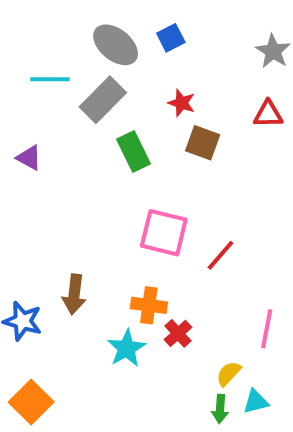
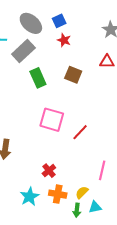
red star: (182, 103) -> (64, 40), moved
orange cross: (149, 305) -> (58, 194), moved
red cross: (178, 333) -> (49, 171), moved
cyan star: (127, 348) -> (30, 197), moved

